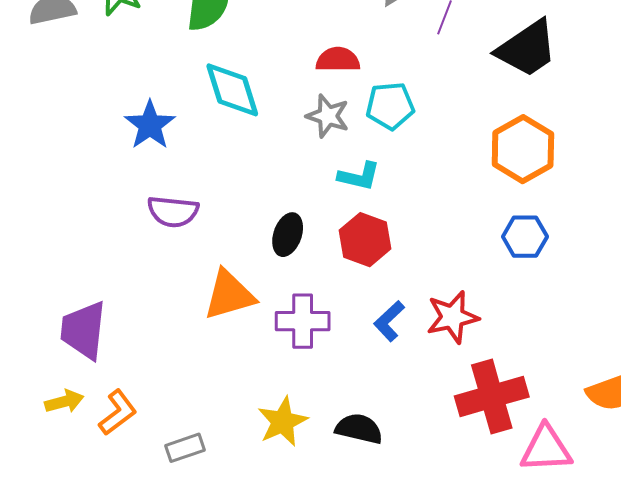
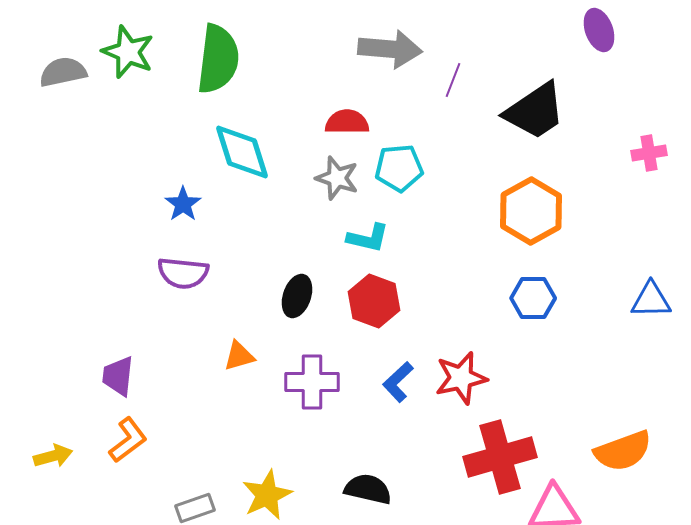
blue star: (150, 125) -> (183, 204), moved, size x0.7
orange triangle: (229, 295) -> (239, 356), size x0.6
purple trapezoid: (83, 330) -> (118, 376), moved, size x0.7
yellow arrow: (64, 402) -> (53, 456), moved
orange L-shape: (118, 413) -> (128, 440), moved
yellow star: (283, 422) -> (267, 495), moved

